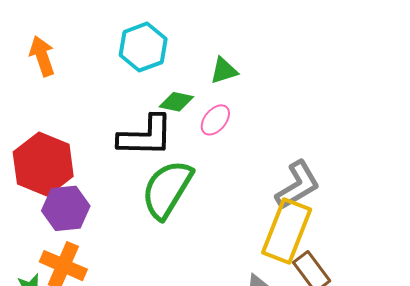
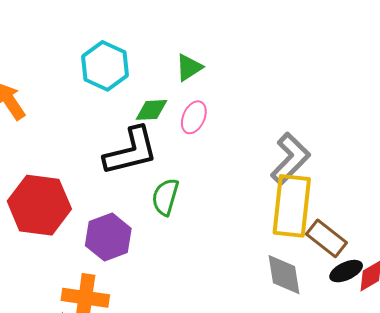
green semicircle: (167, 189) -> (165, 197), size x0.6
purple hexagon: (66, 208) -> (108, 237), moved

